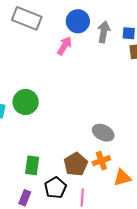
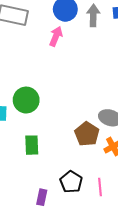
brown pentagon: (76, 164) -> (87, 134), moved
green rectangle: (32, 165) -> (32, 145), moved

